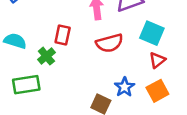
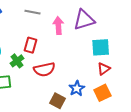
cyan square: (152, 33) -> (101, 47), turned -30
red semicircle: (109, 43) -> (44, 69), moved

